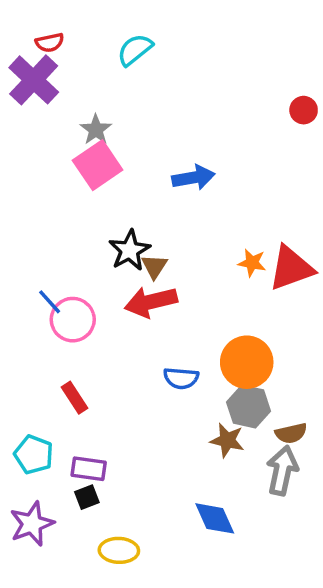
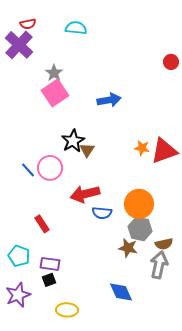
cyan semicircle: (135, 50) -> (76, 28), turned 45
red arrow: (151, 302) -> (85, 194), moved
pink circle: (73, 320) -> (50, 168), moved

